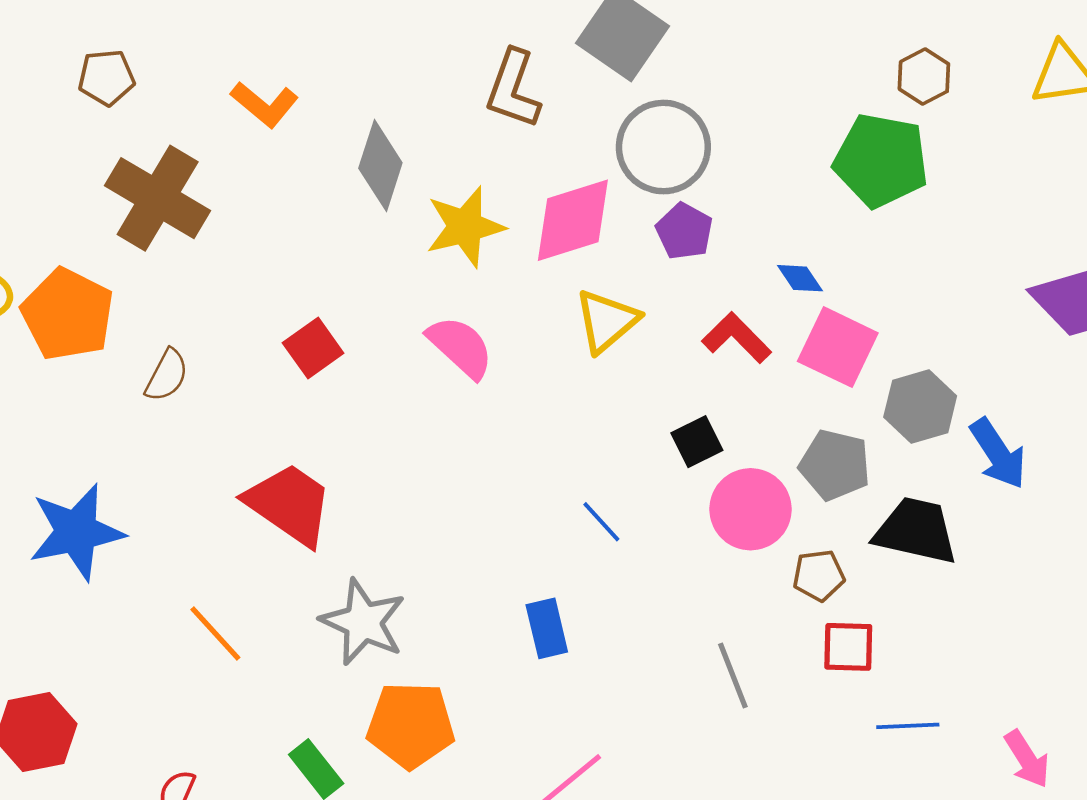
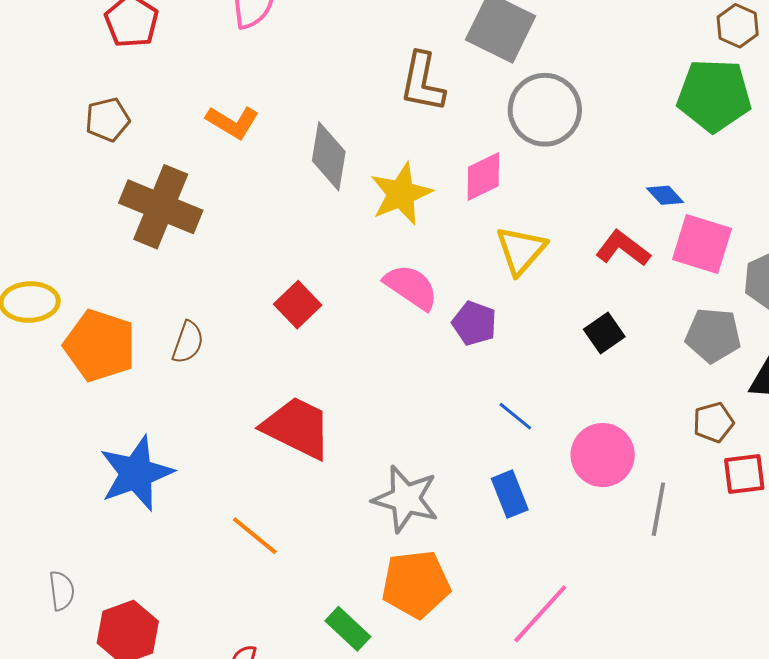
pink diamond: (573, 220) -> (483, 176), size x0.7
purple pentagon: (684, 231) -> (474, 323), moved
orange pentagon: (68, 314) -> (100, 345), moved
pink circle: (750, 509) -> (603, 455), moved
blue line: (601, 522) -> (515, 416), moved
gray star: (363, 622) -> (406, 499), moved
gray line: (733, 675) -> (658, 509), turned 40

